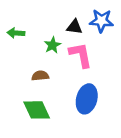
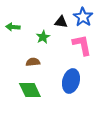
blue star: (101, 21) -> (83, 17), turned 30
pink L-shape: (81, 55) -> (82, 45), moved

